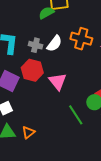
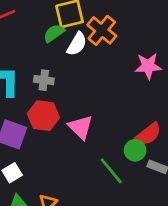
orange cross: (81, 39) -> (102, 30), moved, turned 30
white semicircle: (54, 44) -> (77, 44), moved

